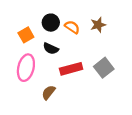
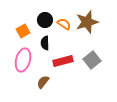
brown star: (98, 25) -> (87, 22), size x1.6
black semicircle: (51, 48) -> (45, 43), turned 64

